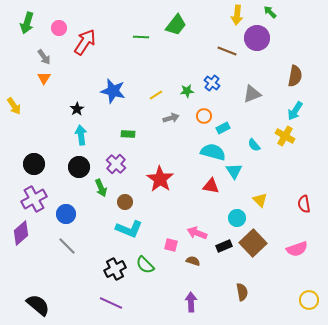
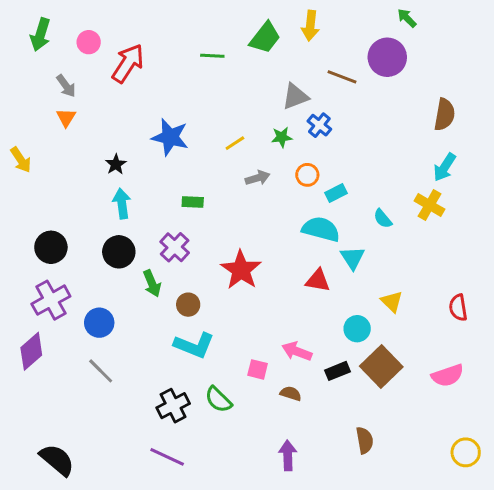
yellow arrow: (237, 15) -> (310, 26), moved
gray triangle: (252, 94) -> (295, 96), moved

